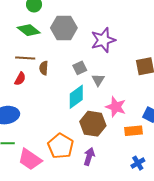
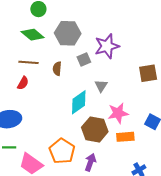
brown semicircle: (44, 68) -> (57, 69), moved
gray square: (80, 68) -> (84, 60), moved
pink star: (116, 107) -> (118, 113), turned -30
orange rectangle: (134, 131) -> (125, 137), moved

